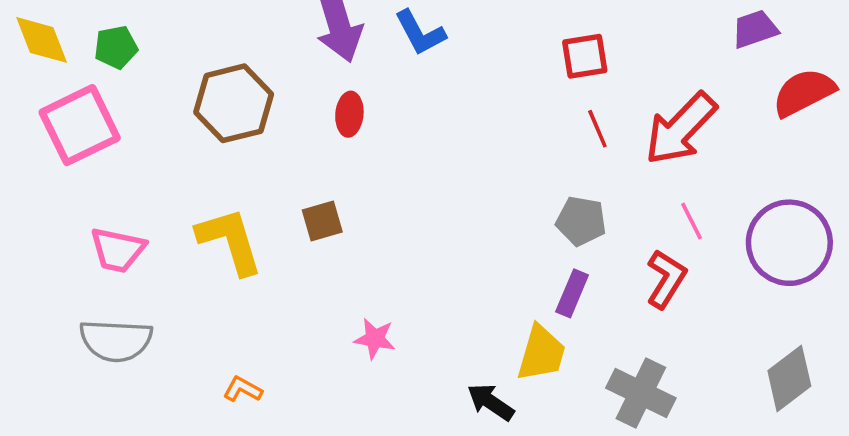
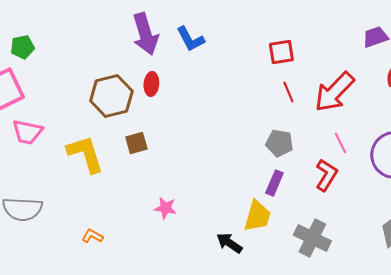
brown hexagon: (234, 103) -> (111, 96), moved
pink trapezoid: (118, 250) -> (27, 132), moved

